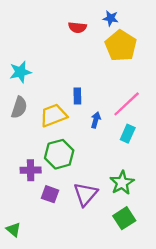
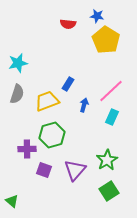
blue rectangle: (77, 96) -> (68, 84), turned 32

